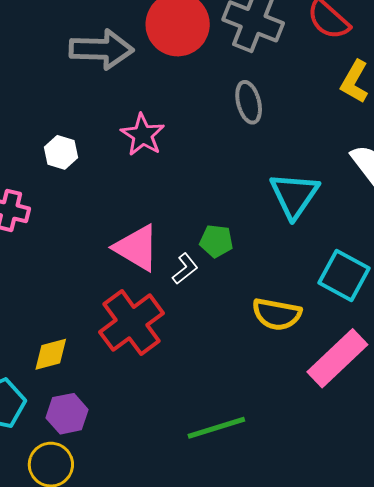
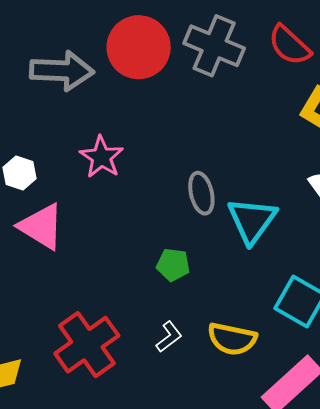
gray ellipse: (249, 102) -> (201, 193), moved
pink triangle: (137, 248) -> (41, 226), moved
white L-shape: (185, 269) -> (169, 337), moved

